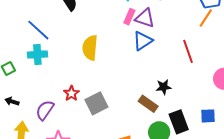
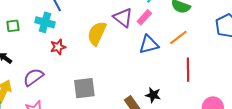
purple triangle: (145, 18) -> (123, 18), moved
orange line: (206, 18) -> (178, 37), moved
red star: (71, 93) -> (58, 47), moved

